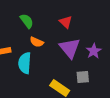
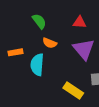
red triangle: (66, 22) -> (80, 22), turned -40

